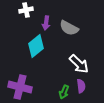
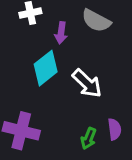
gray semicircle: (69, 28) -> (96, 21), moved
white arrow: (79, 64) -> (87, 83), moved

